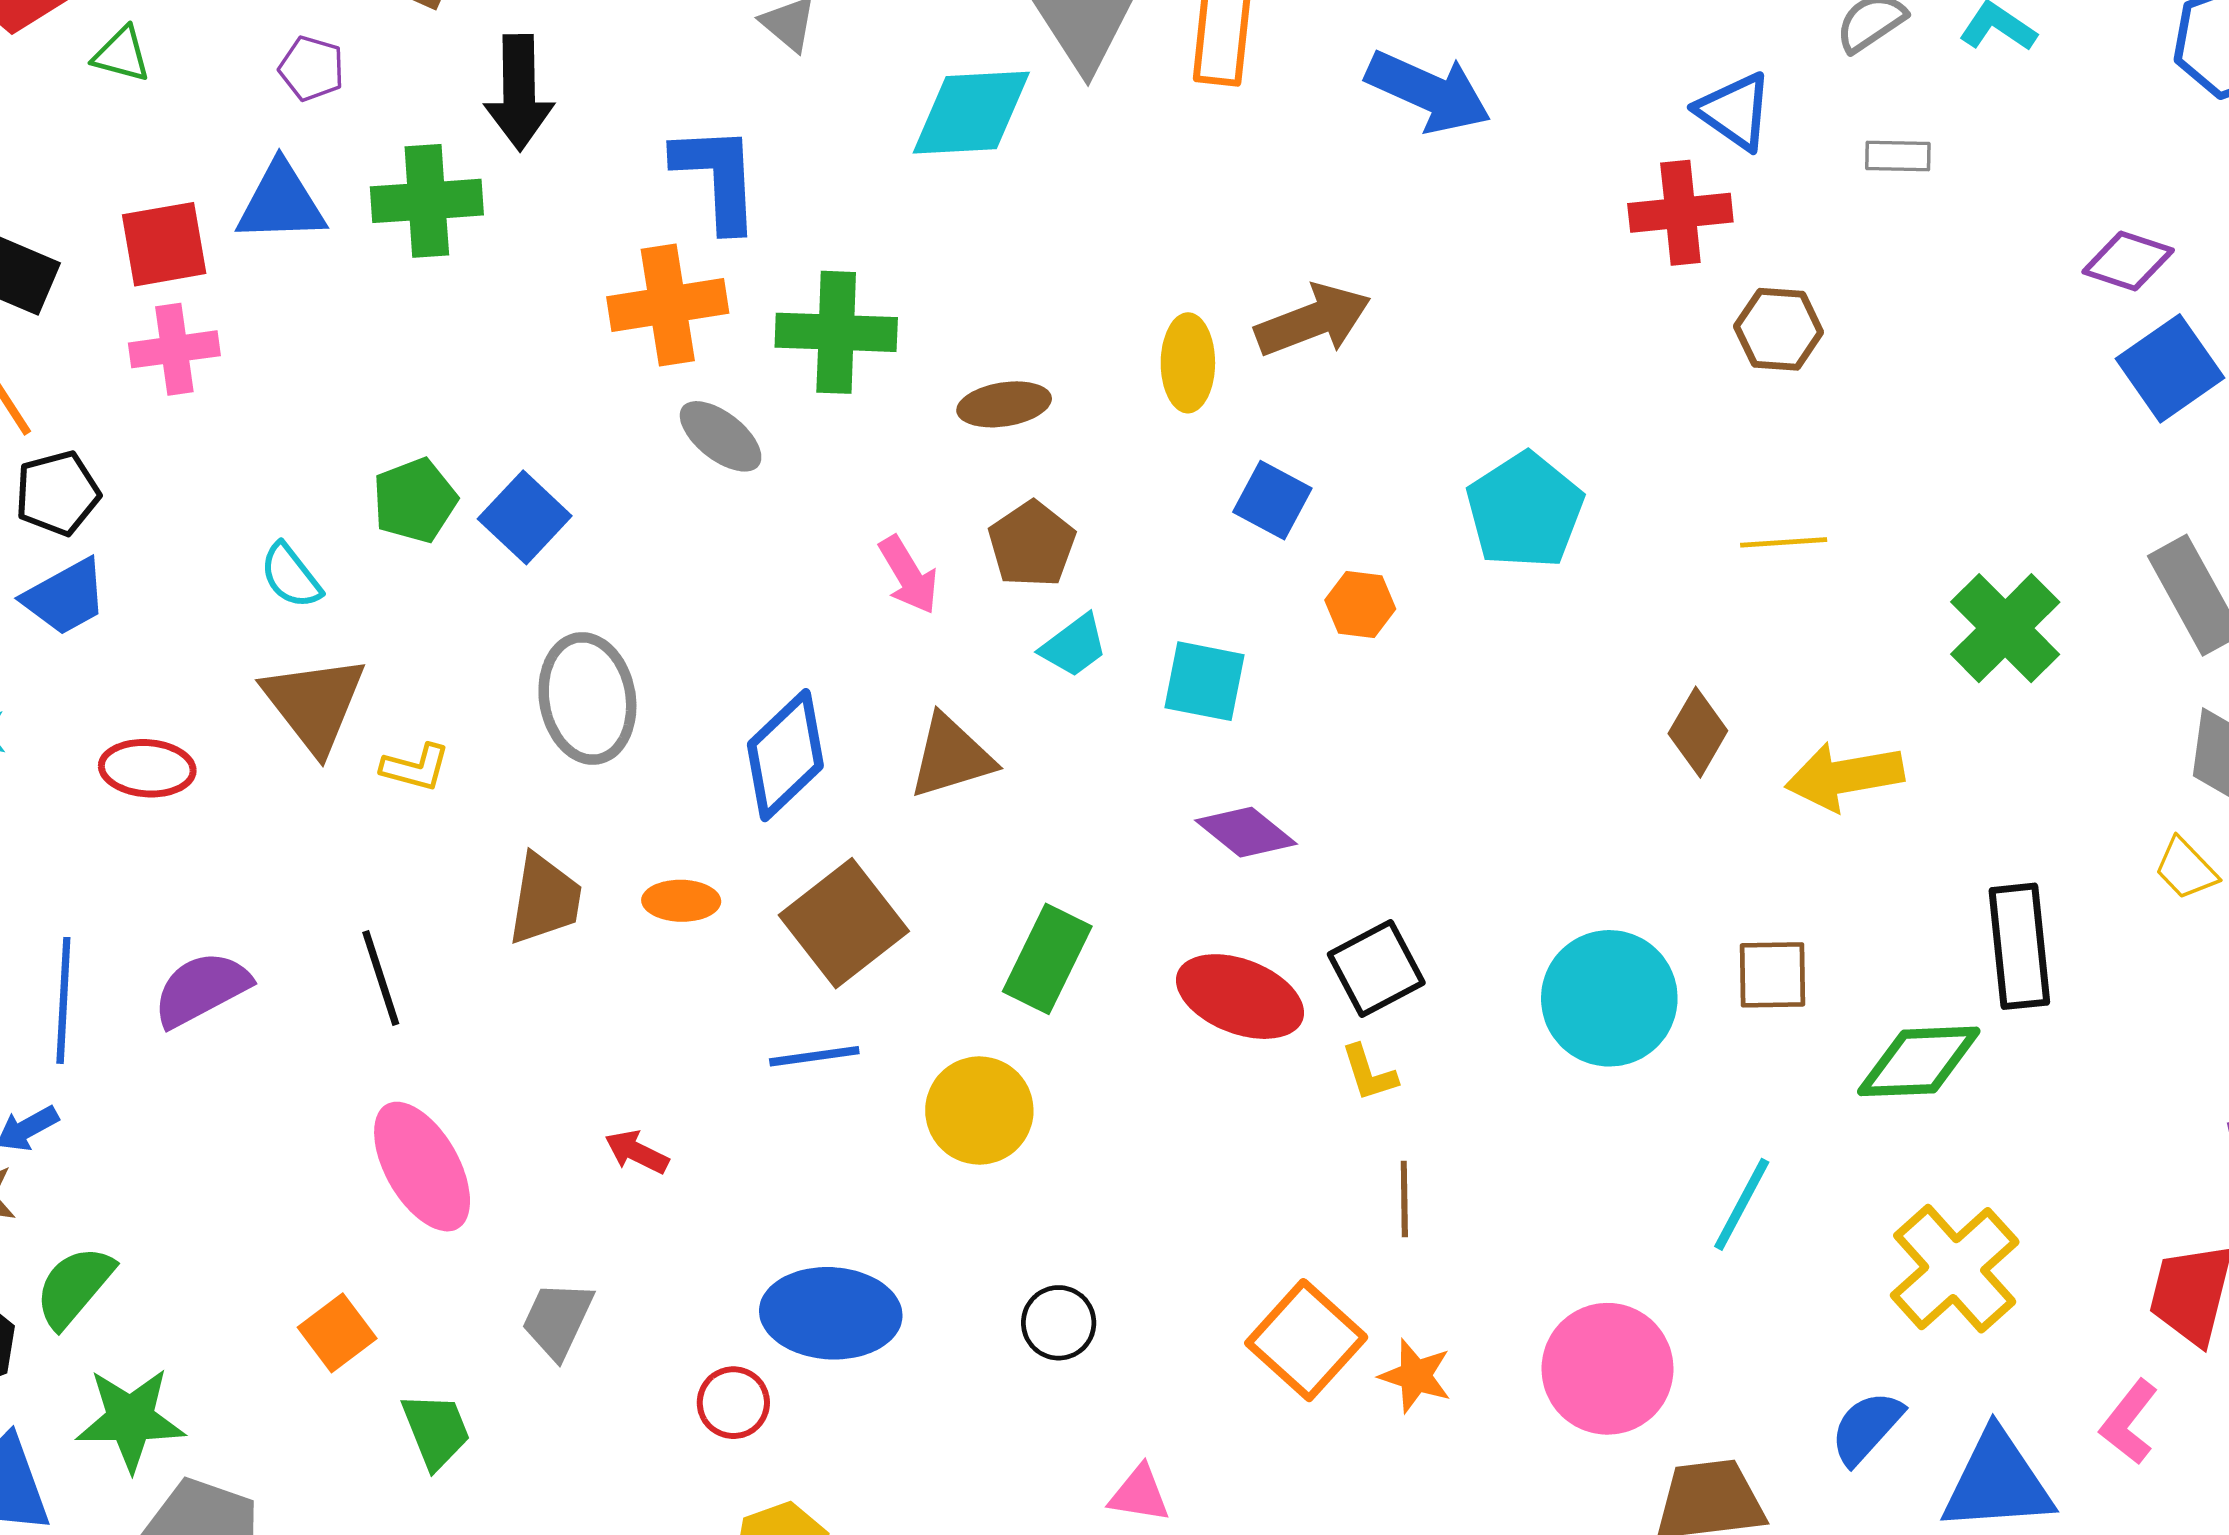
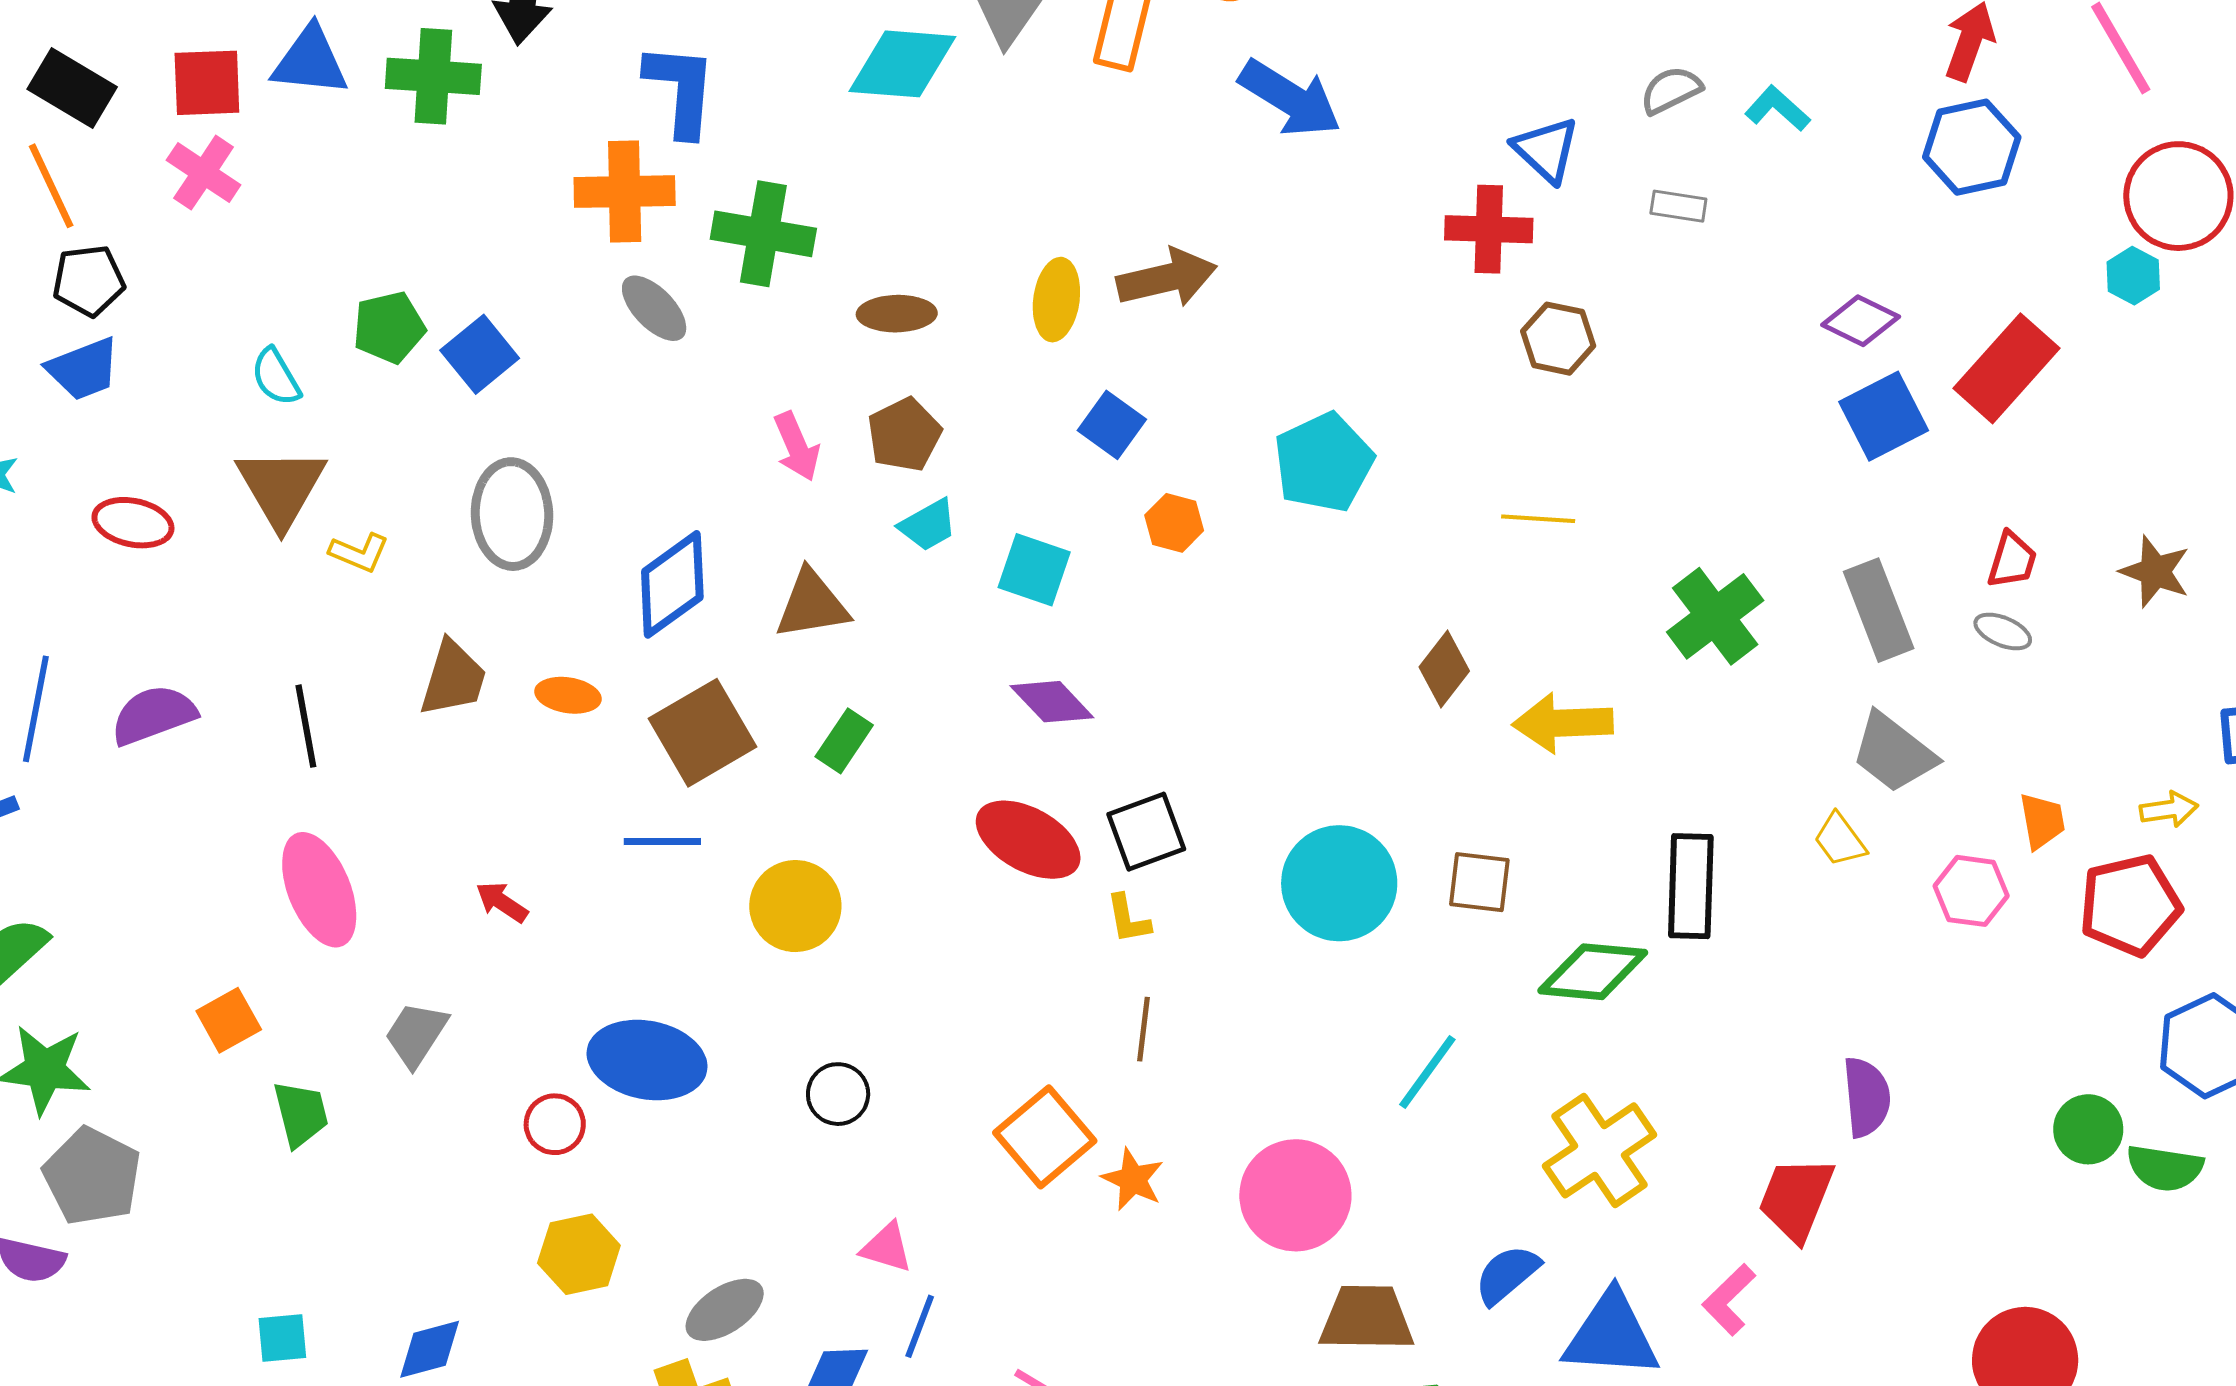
pink cross: (174, 349) -> (204, 173), turned 34
green rectangle: (1047, 959) -> (844, 741), moved, size x0.7

